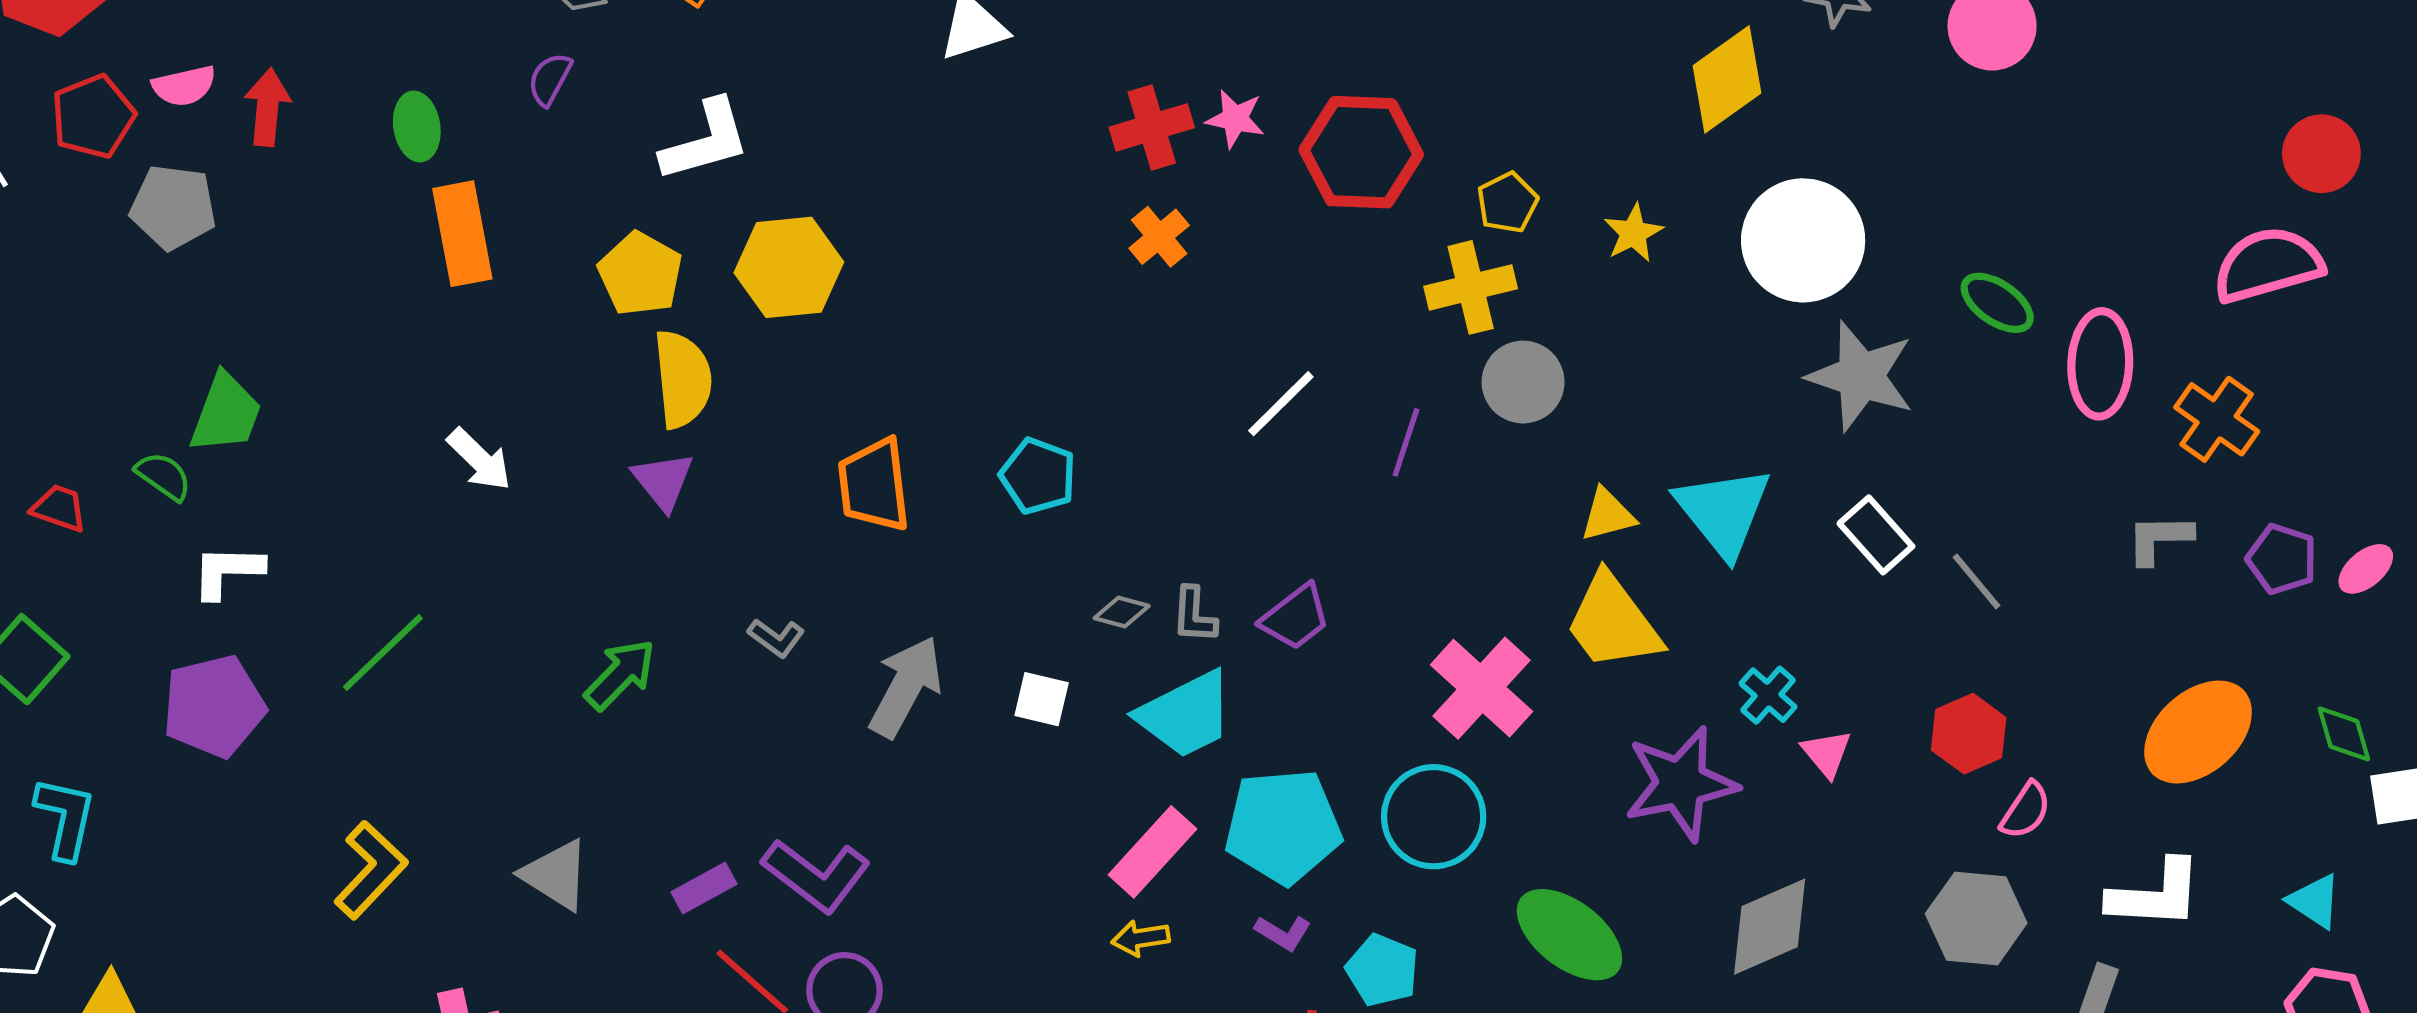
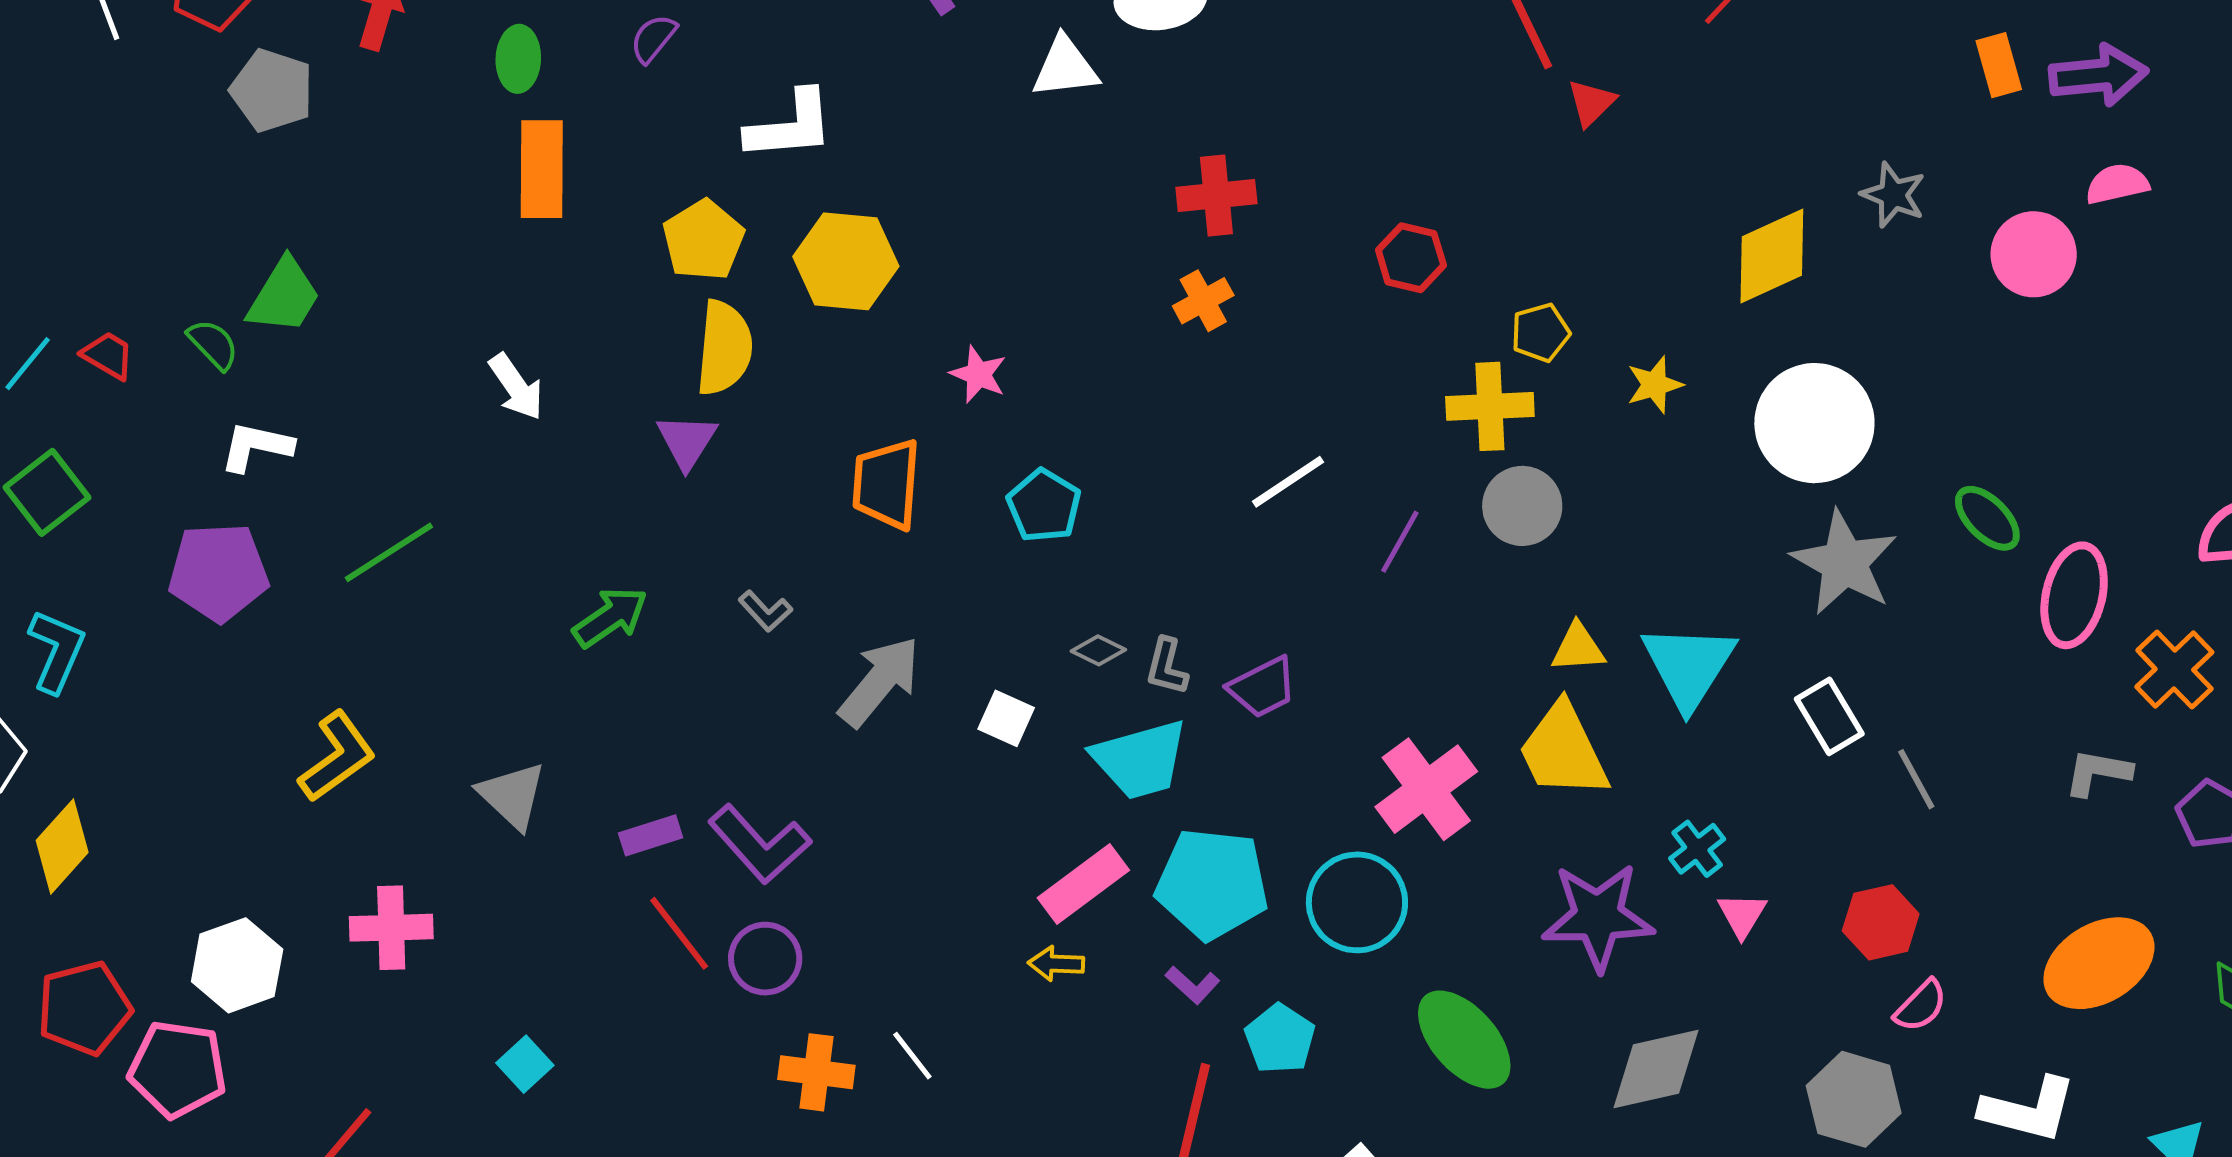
pink star: (1235, 119) -> (978, 374), moved
red hexagon: (1361, 152) -> (1411, 258), size x0.6

